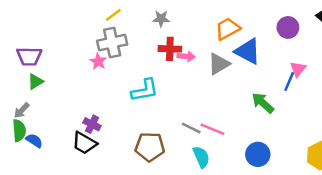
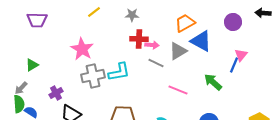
gray cross: (112, 43) -> (93, 76), moved
purple trapezoid: (29, 56) -> (37, 20), moved
pink star: (98, 61) -> (82, 49), size x1.6
purple cross: (92, 124) -> (56, 93), moved, turned 32
gray line: (191, 128) -> (156, 63), moved
pink line: (213, 129) -> (178, 90), moved

